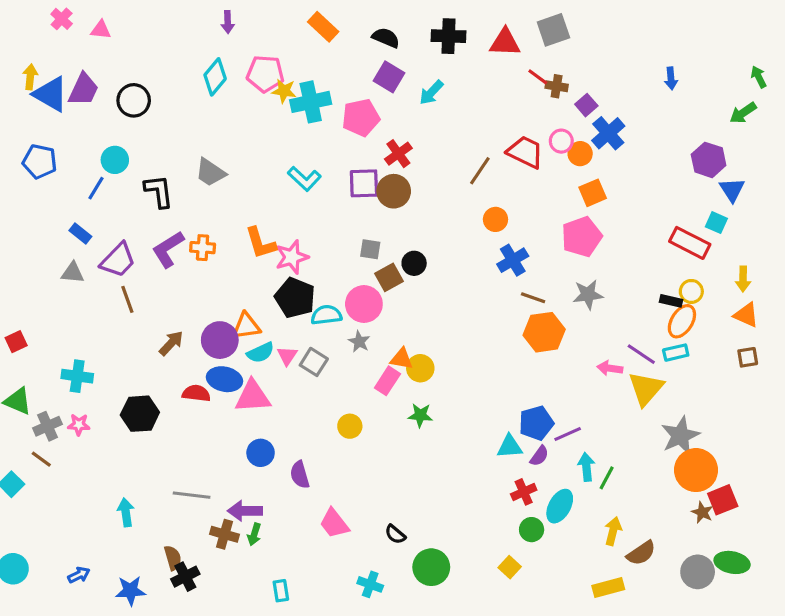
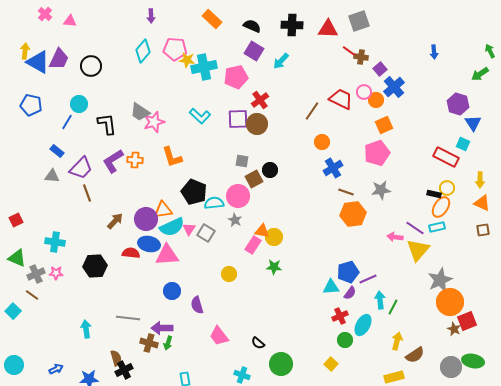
pink star: (292, 257) -> (154, 122), moved
cyan semicircle: (261, 353) -> (172, 227), size x1.4

